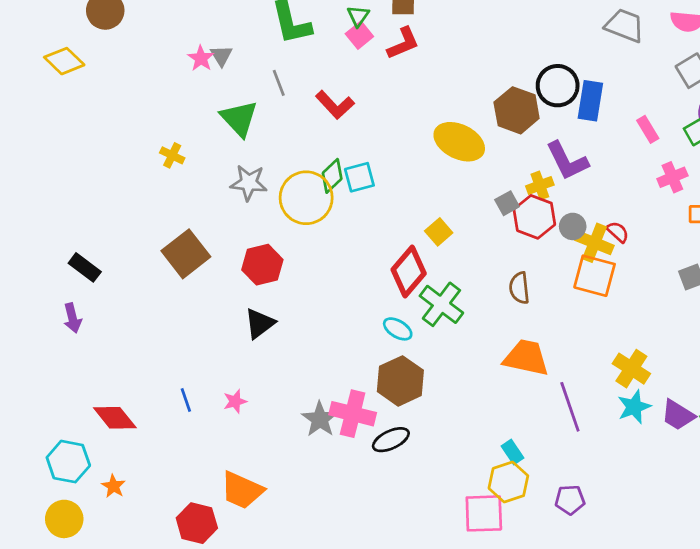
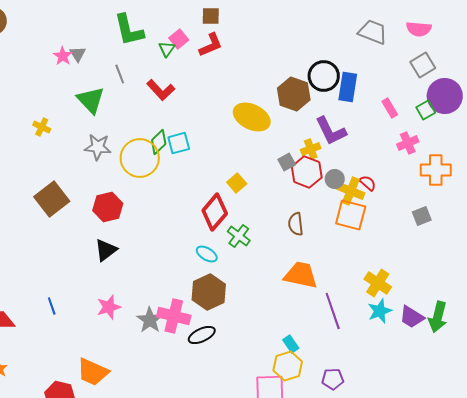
green triangle: (358, 16) -> (167, 49), moved
green cross: (441, 304) -> (239, 236), size x0.7
pink star: (235, 401) -> (109, 307), moved, size x1.4

